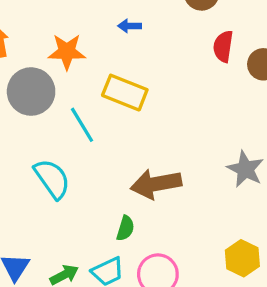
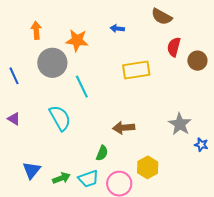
yellow rectangle: (125, 93) -> (136, 70), moved, turned -36
brown arrow: (156, 184) -> (124, 128), size x0.7
yellow hexagon: (242, 258) -> (148, 167), moved

